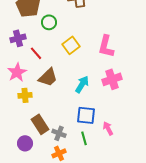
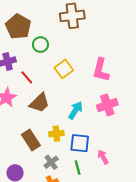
yellow cross: (25, 95) -> (56, 134), moved
brown rectangle: (40, 124) -> (31, 140), moved
gray cross: (59, 133) -> (51, 162), turned 32

